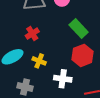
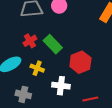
green rectangle: (79, 29) -> (53, 44), moved

